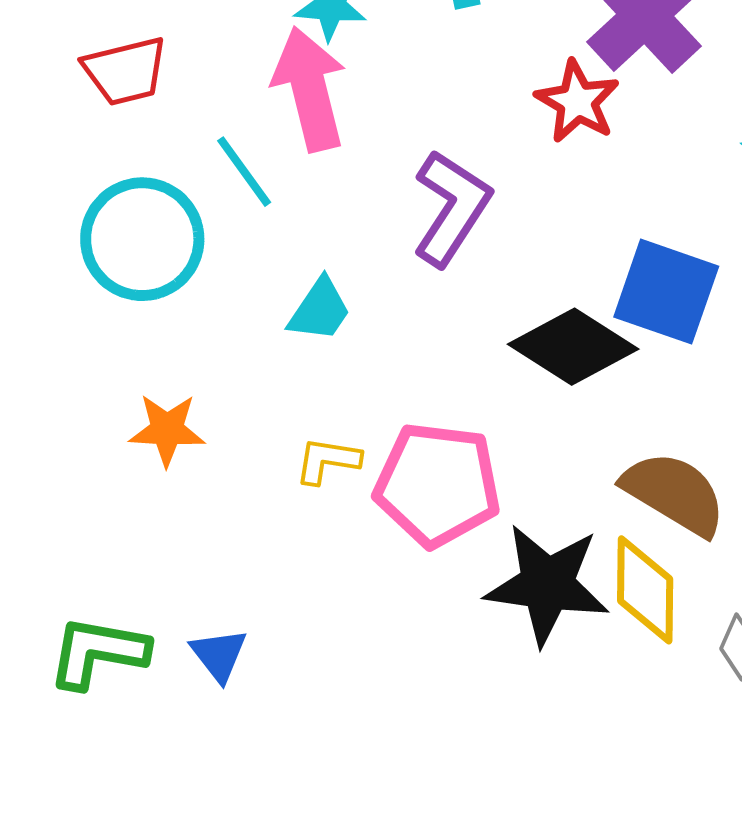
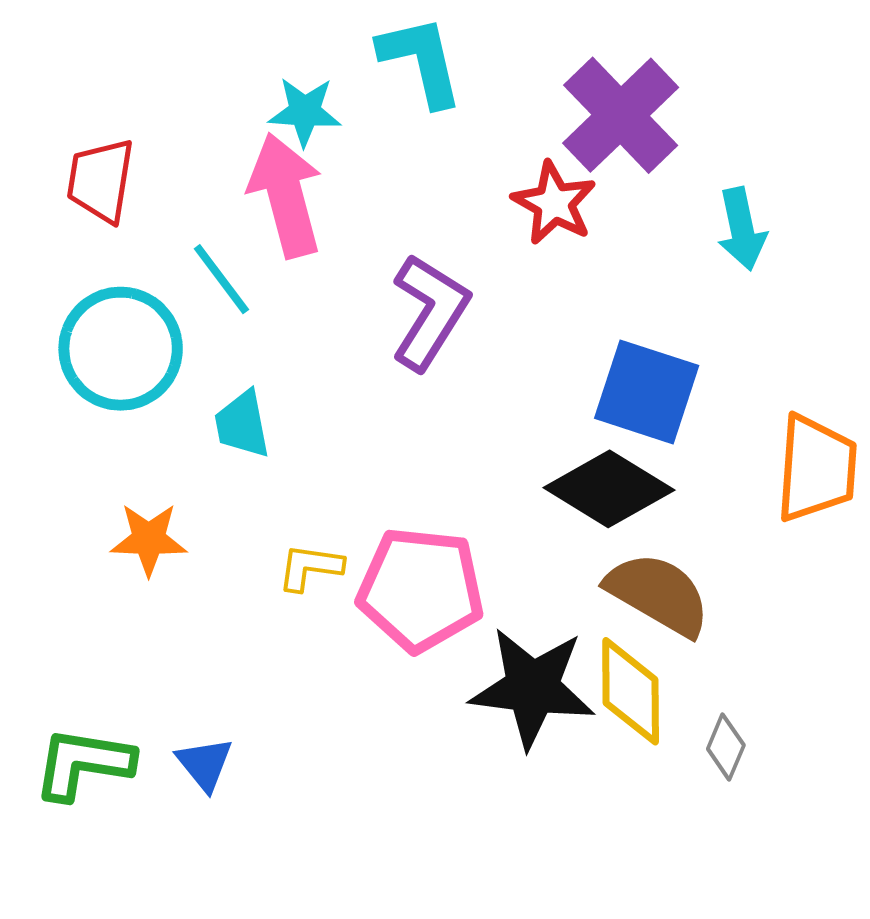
red trapezoid: (125, 71) -> (101, 180), turned 114
cyan trapezoid: (320, 310) -> (242, 424), moved, turned 136
black diamond: (573, 347) -> (609, 489), moved

